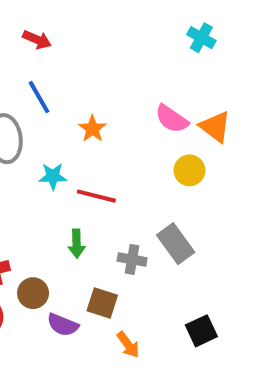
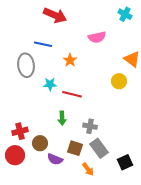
red arrow: (37, 40) -> (55, 15), moved, size x1.6
blue line: (39, 97) -> (43, 44), turned -48
pink semicircle: (172, 119) -> (97, 37), moved, turned -48
gray rectangle: (176, 244) -> (99, 148), moved

